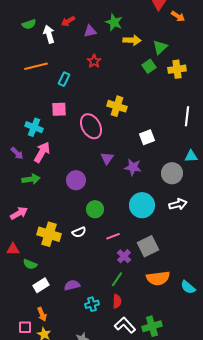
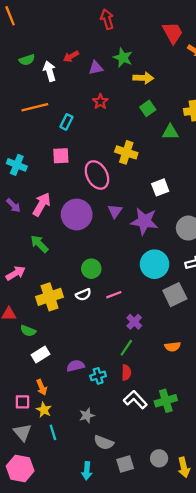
green triangle: (160, 47) -> (170, 132), moved, turned 42
green square: (149, 66) -> (148, 108), moved
cyan cross: (34, 127) -> (17, 165), moved
purple star: (133, 167) -> (144, 221), size x1.4
green arrow: (31, 179) -> (39, 244), moved, turned -126
purple circle: (76, 180) -> (77, 214), moved, size x1.4
green circle: (95, 209) -> (91, 269), moved
yellow cross: (49, 234) -> (50, 297), turned -35
pink line: (113, 236) -> (114, 295), moved
gray square: (148, 246) -> (175, 295), moved
orange semicircle: (158, 278) -> (173, 347), size x0.6
purple semicircle: (72, 285) -> (75, 366), moved

